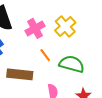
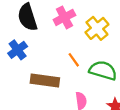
pink cross: (35, 28) -> (64, 17), moved

